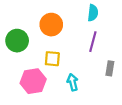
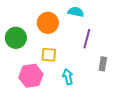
cyan semicircle: (93, 13) -> (76, 12), moved, turned -84

